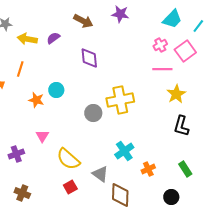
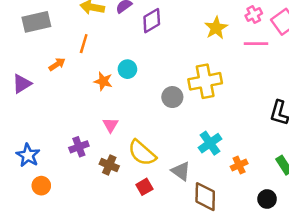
purple diamond: (89, 58) -> (152, 21), moved, turned 65
yellow star: (176, 94) -> (216, 28), moved
brown cross: (22, 193) -> (109, 165), moved

